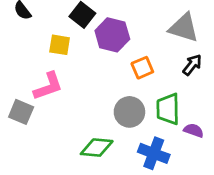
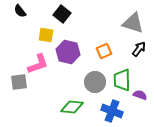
purple hexagon: (112, 35) -> (68, 52), moved
gray square: (21, 112) -> (19, 82), turned -30

